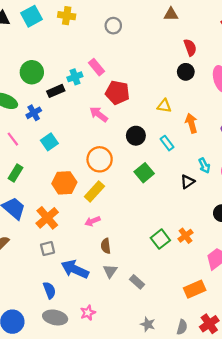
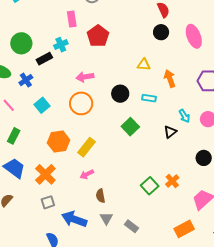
pink rectangle: (96, 67) -> (72, 19), moved, turned 35
red pentagon: (117, 93) -> (98, 36), moved, turned 30
pink arrow: (99, 114) -> (85, 77), turned -42
cyan rectangle: (167, 143) -> (149, 98), turned -40
orange circle: (100, 159) -> (81, 103), moved

